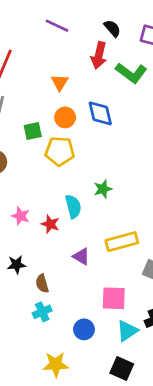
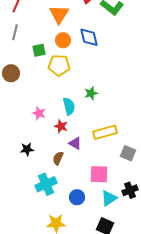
orange triangle: (60, 82) -> (59, 14), size x1.5
pink star: (21, 216) -> (39, 113), moved
red star: (50, 224) -> (61, 126), moved
brown semicircle: (42, 283) -> (58, 158), moved, turned 40
cyan cross: (42, 312) -> (46, 184), size x1.5

